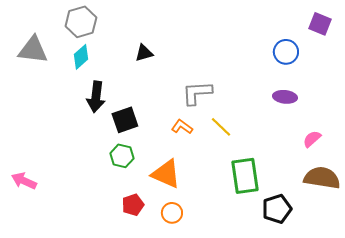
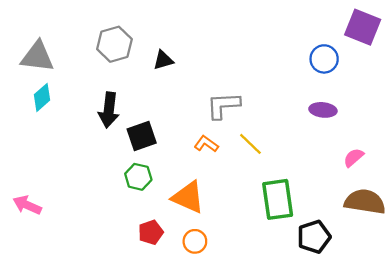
gray hexagon: (81, 22) -> (114, 44), moved
purple square: (320, 24) -> (363, 27), size x1.4
cyan diamond: (81, 57) -> (42, 97), moved

